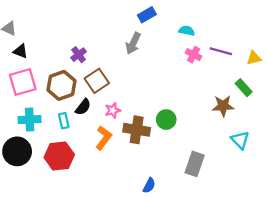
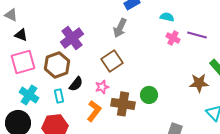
purple cross: (79, 55) -> (72, 38), size x1.6
brown square: (97, 81) -> (112, 61), moved
cyan cross: (30, 120) -> (29, 95), turned 36

